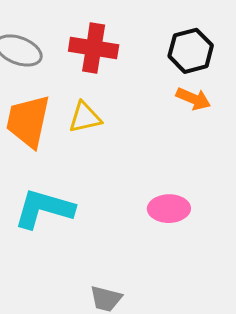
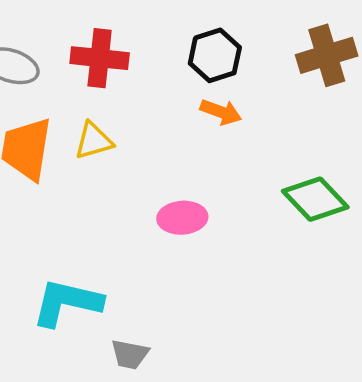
cyan L-shape: (44, 209) -> (67, 303), moved
pink ellipse: (169, 209) -> (182, 218), moved

